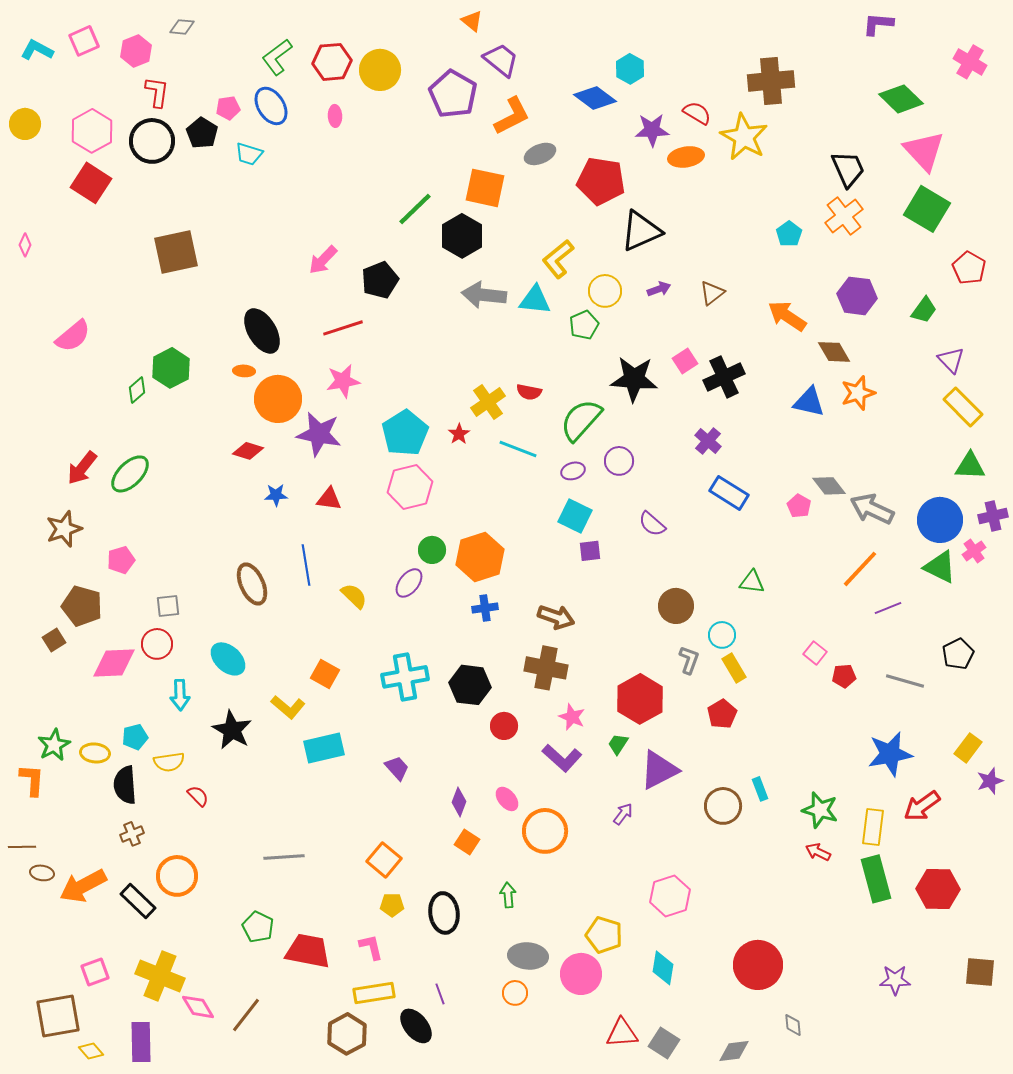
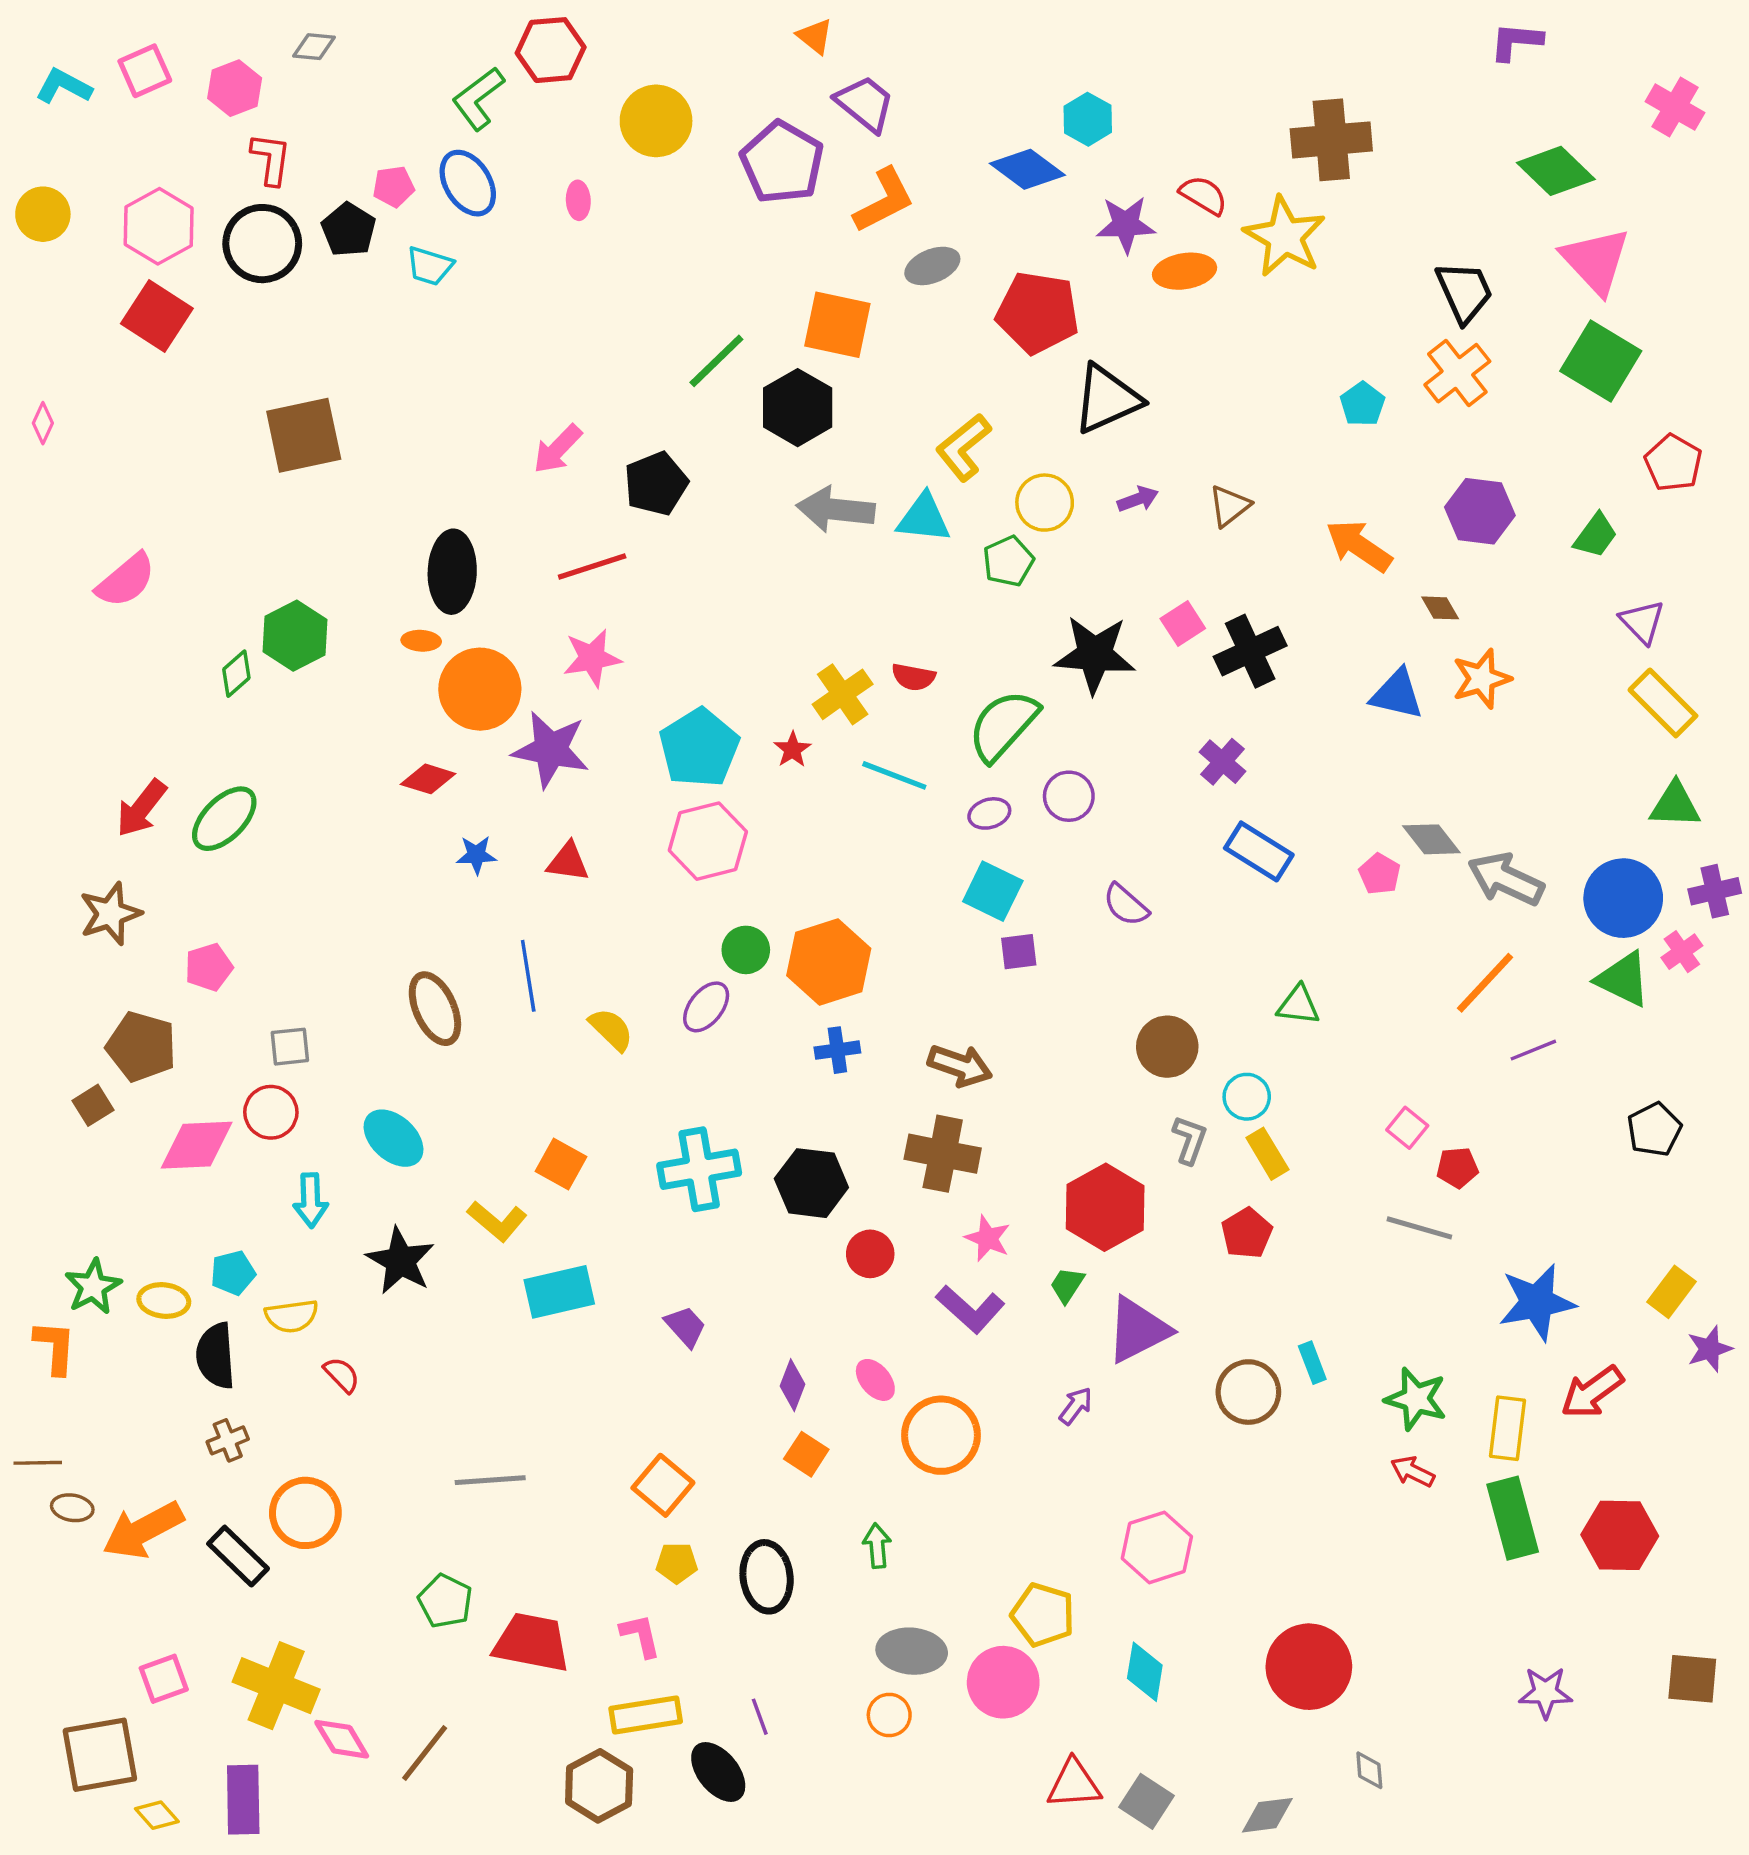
red hexagon: (332, 62) -> (551, 50), moved
black ellipse: (262, 331) -> (452, 572), turned 33
brown diamond: (834, 352) -> (1440, 608), size x0.7
gray line: (905, 681) -> (1419, 1228), moved

